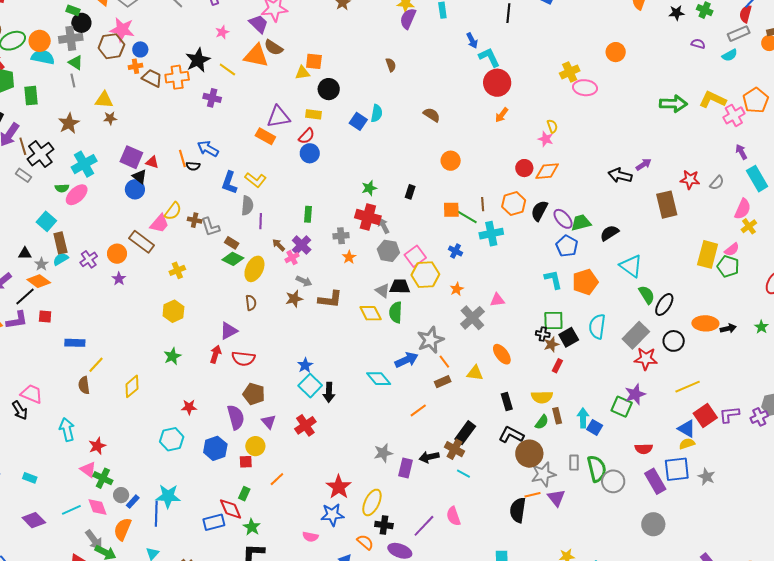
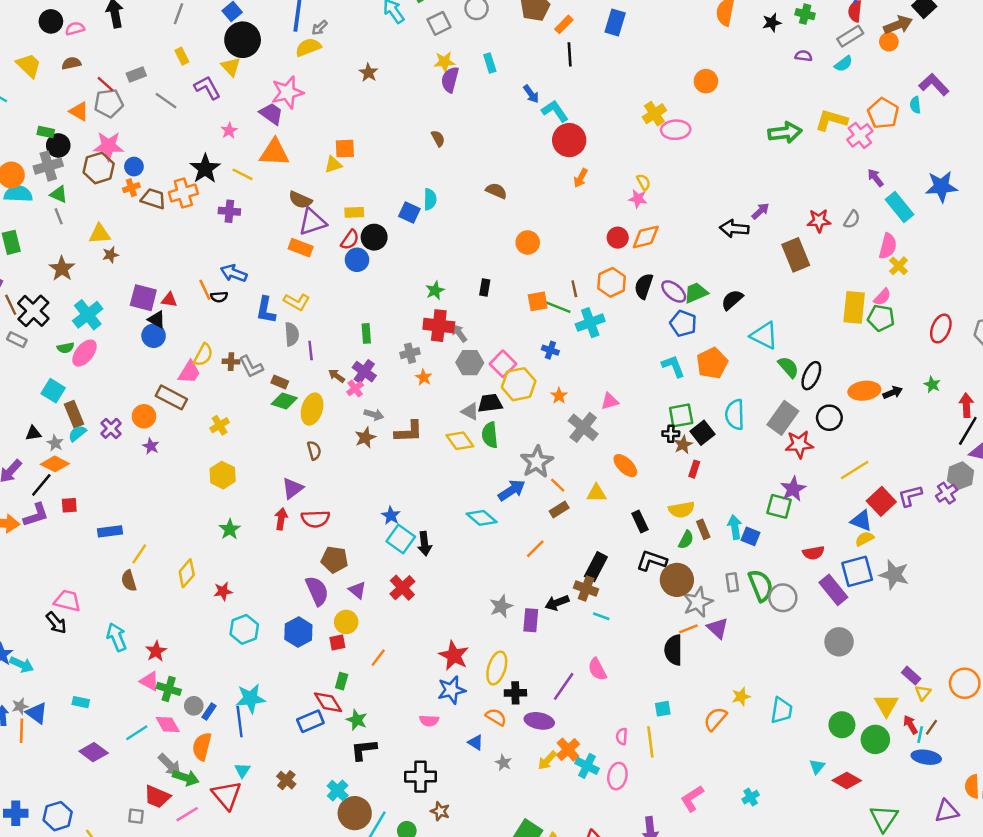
brown semicircle: (274, 48) -> (300, 200), moved
black circle: (329, 89) -> (374, 237), moved
red star: (189, 407) -> (223, 591), moved
gray star: (706, 477) -> (894, 575), size x1.4

